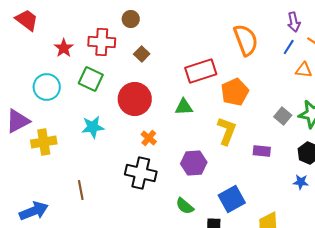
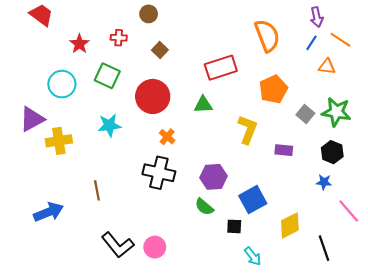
red cross: (102, 42) -> (119, 38), size x0.6
orange pentagon: (235, 92) -> (273, 89), moved
purple hexagon: (194, 163) -> (214, 177), moved

